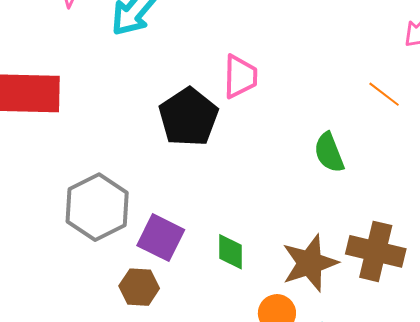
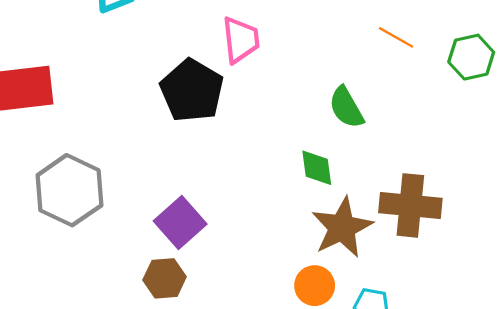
gray hexagon: (97, 207) -> (69, 190), moved
purple square: (161, 238) -> (180, 222), turned 30
green diamond: (231, 252) -> (317, 168), moved

